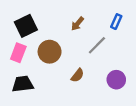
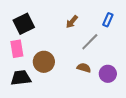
brown circle: (50, 52) -> (44, 62), moved
pink rectangle: (18, 53) -> (17, 49), turned -30
brown semicircle: (78, 75) -> (84, 68), moved, turned -112

